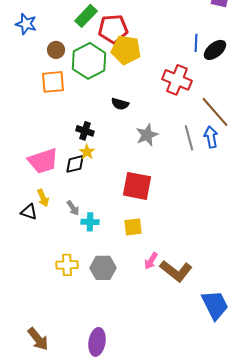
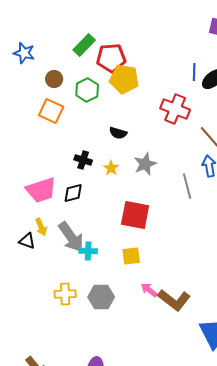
green hexagon: (89, 61) -> (87, 90), size x0.7
orange square: (53, 82) -> (51, 111), turned 30
gray line: (189, 138) -> (187, 186), moved
yellow star: (87, 152) -> (111, 168), moved
gray arrow: (73, 208) -> (71, 237), size x2.0
pink arrow: (151, 261) -> (149, 290), turned 96

